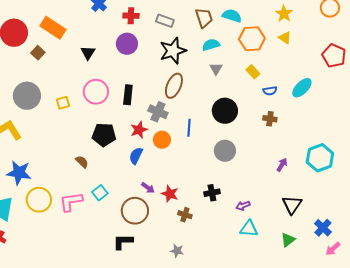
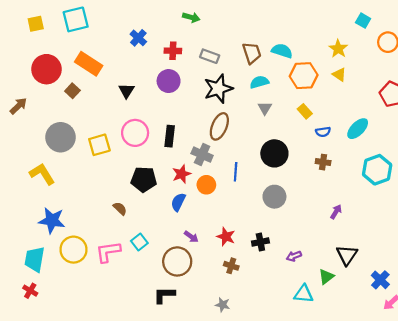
yellow square: (63, 103) -> (99, 145), size x1.5
cyan hexagon: (320, 158) -> (377, 170), moved
red star: (170, 194) -> (226, 237), moved
cyan triangle: (249, 229) -> (304, 294), moved
green triangle: (288, 240) -> (326, 277), moved

